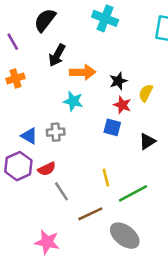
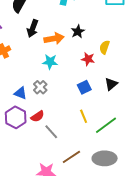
black star: (118, 81) -> (78, 31), moved
blue square: (112, 127) -> (84, 87), moved, turned -32
gray cross: (56, 132) -> (40, 87), turned -32
brown line: (90, 214) -> (71, 157), moved
gray ellipse: (125, 236) -> (105, 158), turned -30

